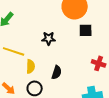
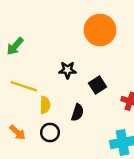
black square: (86, 30) -> (98, 85), moved, turned -32

